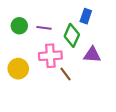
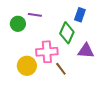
purple line: (44, 28) -> (35, 15), moved
yellow circle: (18, 69) -> (27, 66), moved

